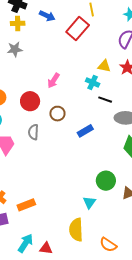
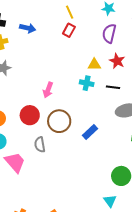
red rectangle: (78, 29) -> (69, 30), moved, size x0.6
black line: (105, 100) -> (113, 87), moved
brown circle: (57, 114) -> (59, 121), size x1.5

